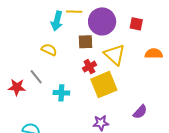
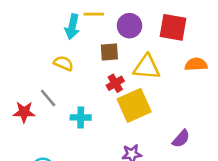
purple circle: (102, 21) -> (129, 26), size x0.7
red square: (136, 24) -> (173, 27), size x1.6
yellow triangle: (115, 55) -> (147, 67), turned -35

